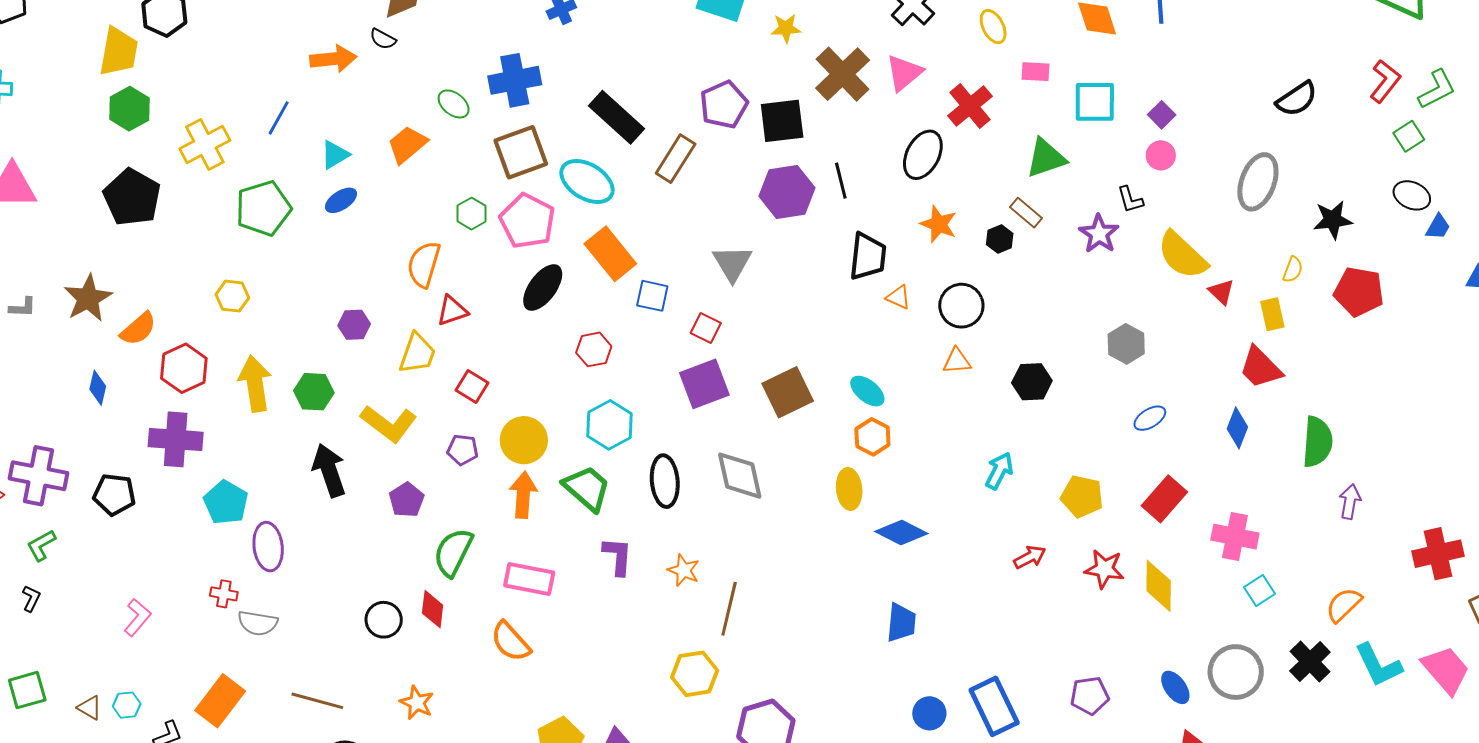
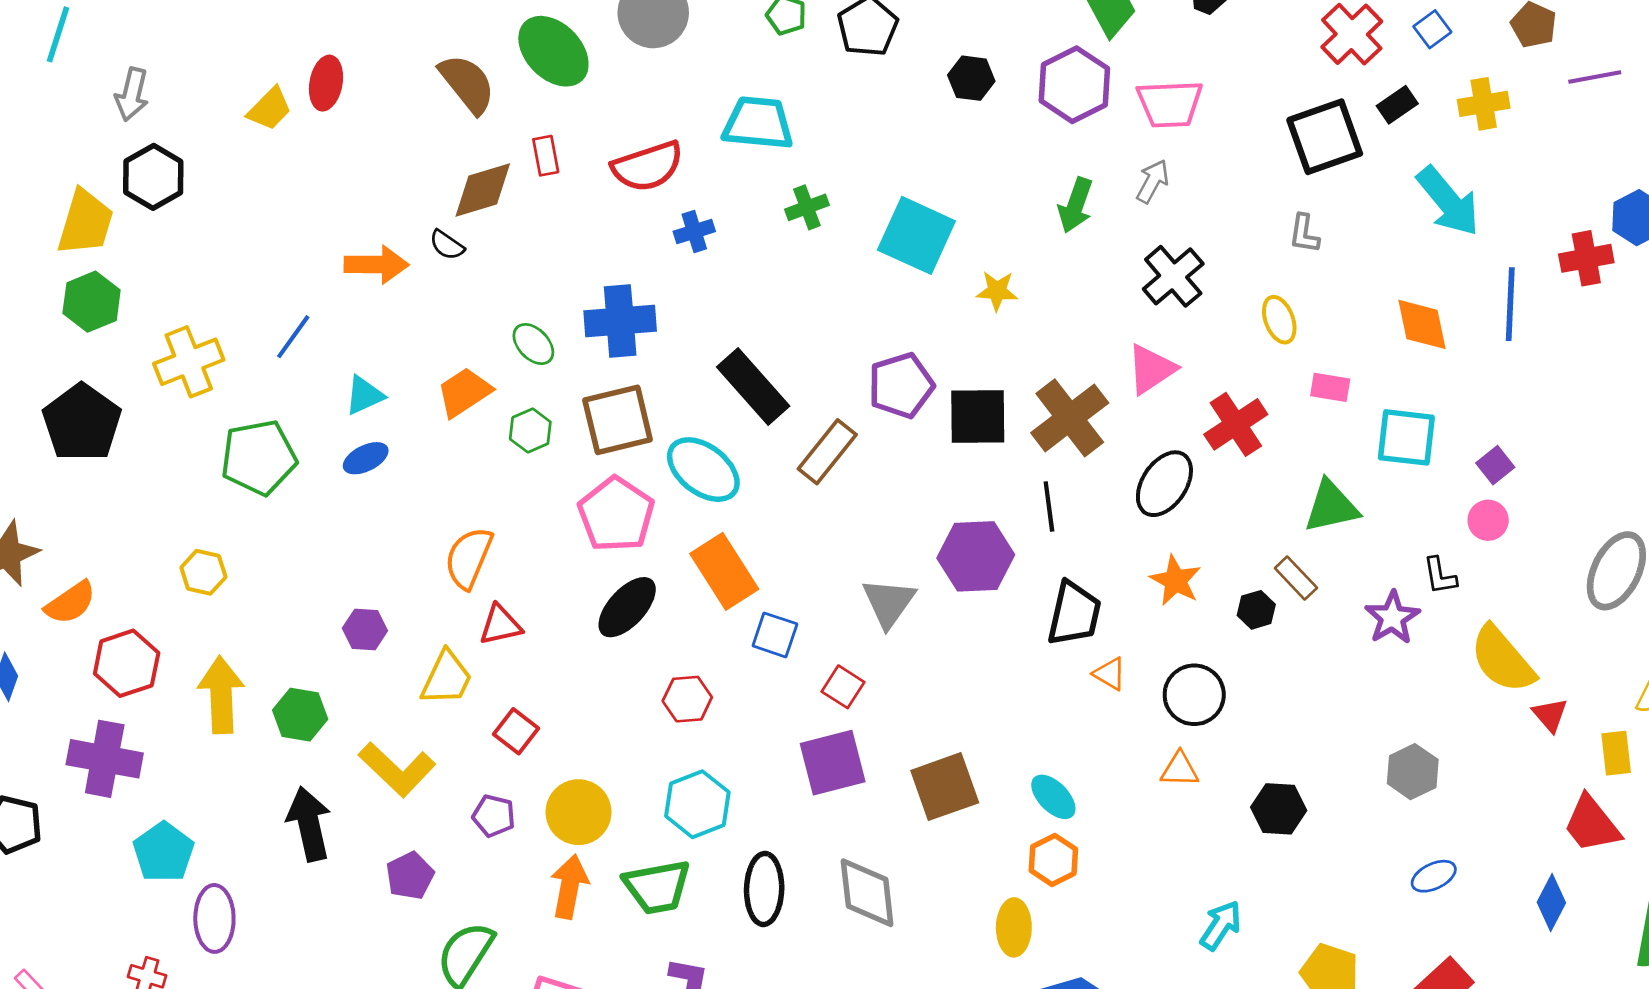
brown cross: (843, 74) -> (1070, 418), moved
purple hexagon: (787, 192) -> (976, 556), moved
green hexagon: (472, 214) -> (530, 430), moved
green trapezoid: (587, 488) -> (657, 887), turned 122

